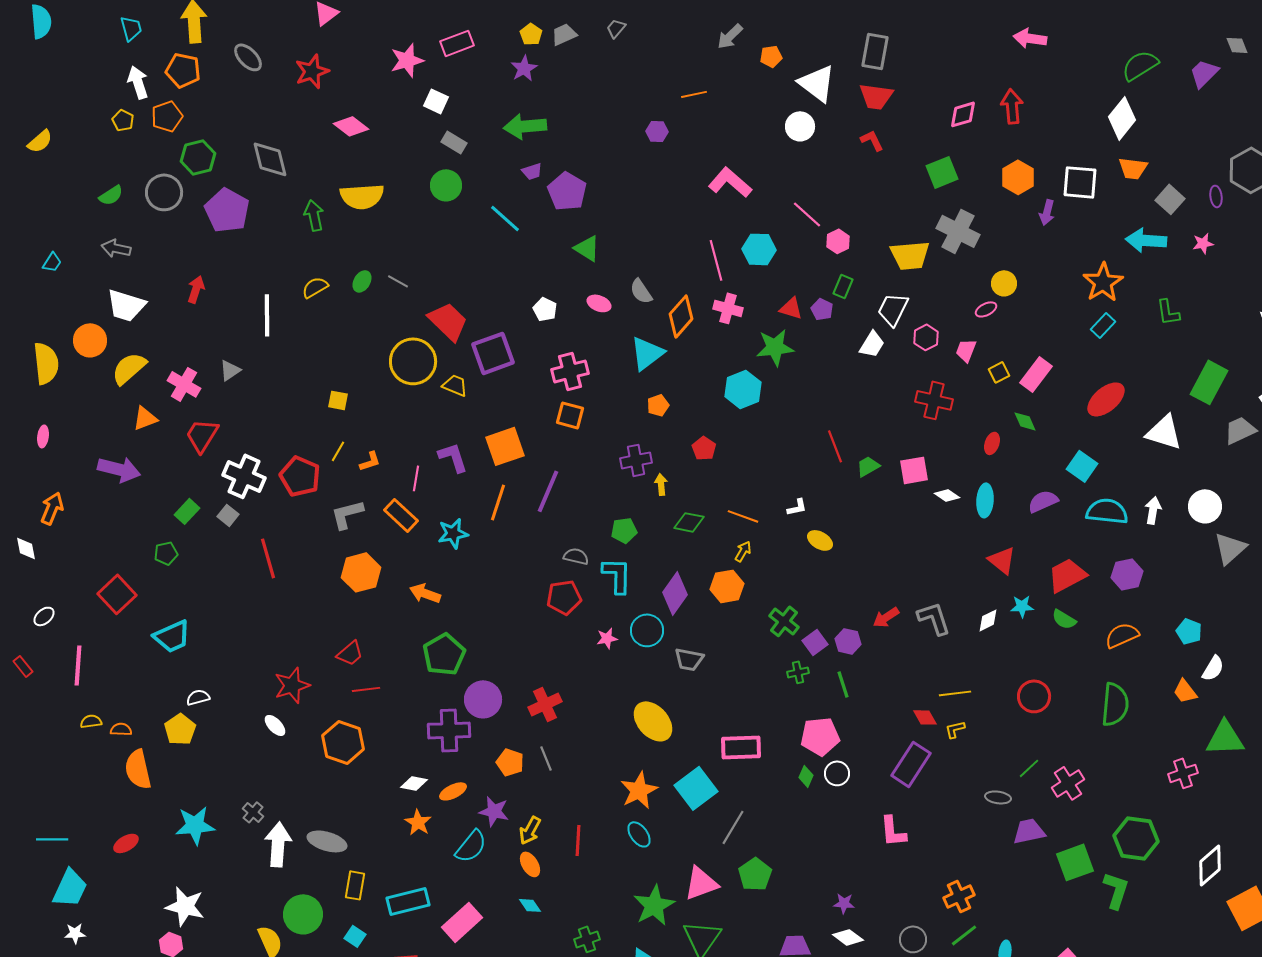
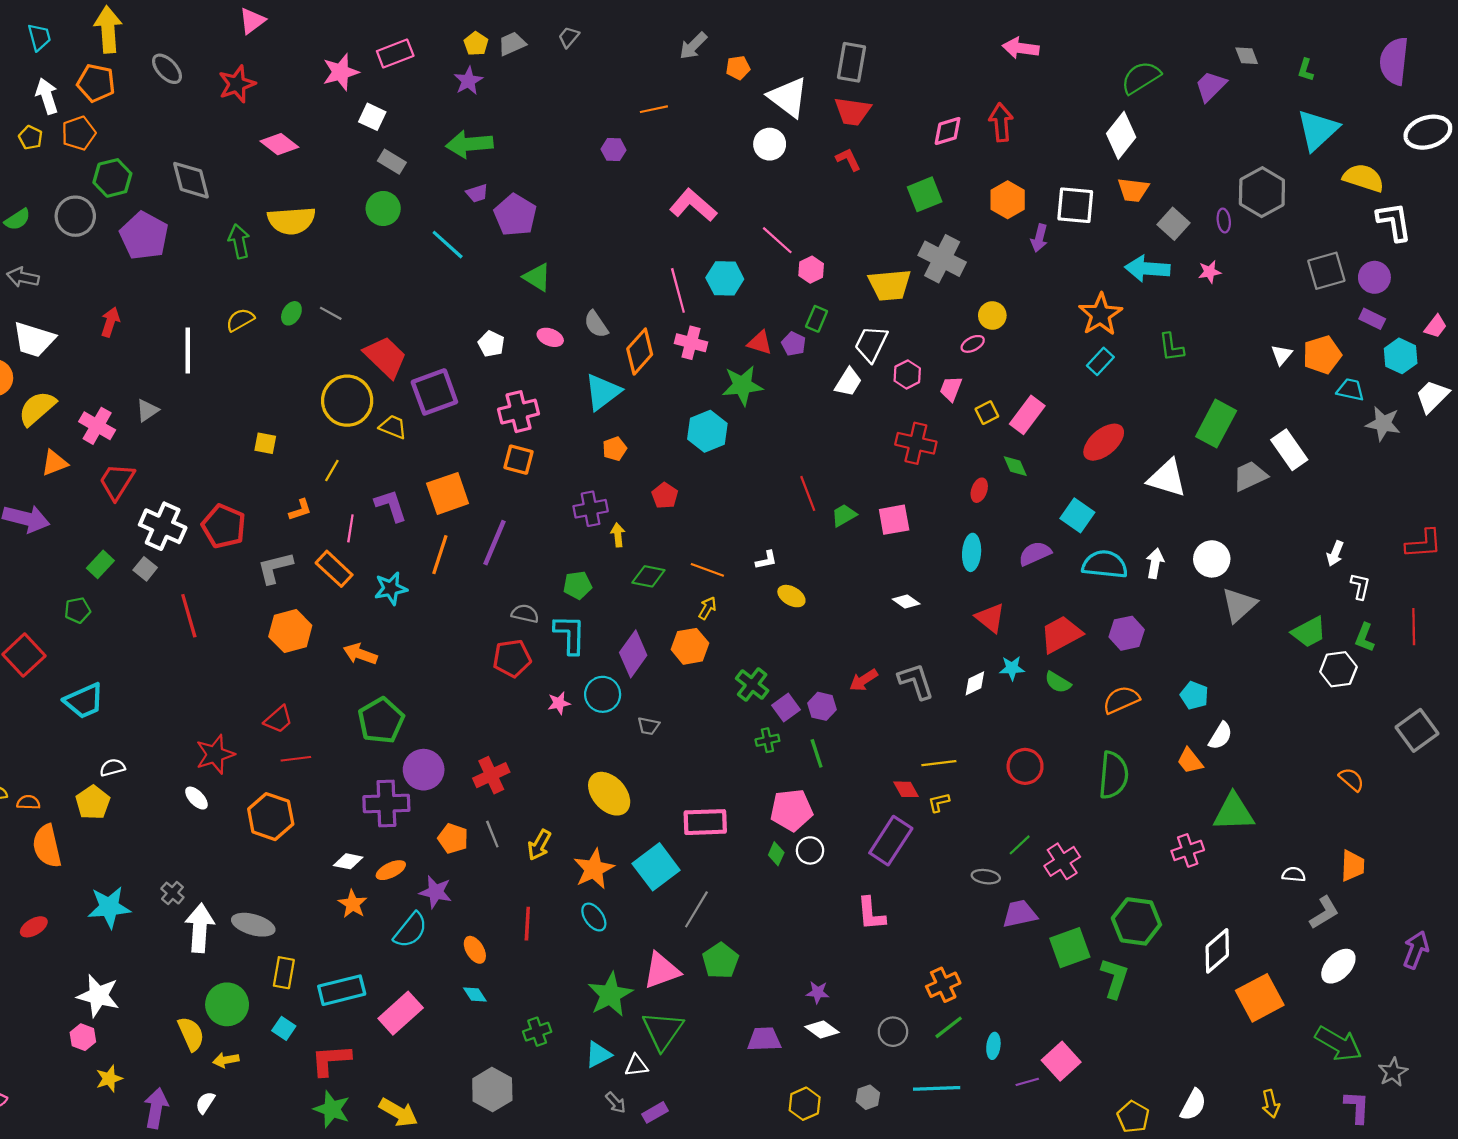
yellow line: (338, 451) -> (332, 471), moved
white diamond: (947, 495) -> (906, 602), moved
gray trapezoid: (689, 659) -> (648, 726), size x0.7
yellow arrow: (530, 830) -> (539, 845), moved

